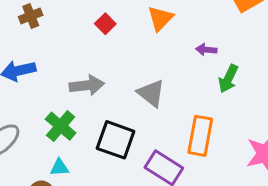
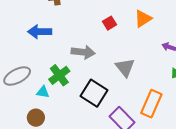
red square: (105, 24) -> (110, 23), moved
cyan triangle: (59, 167) -> (43, 92), moved

